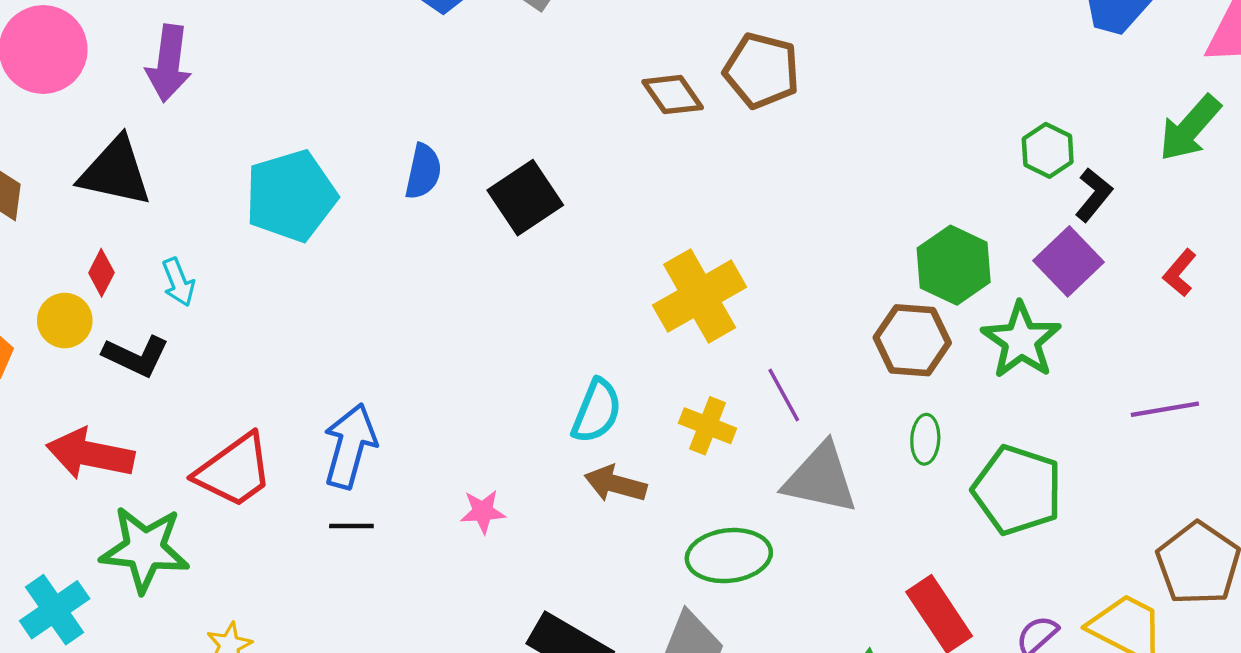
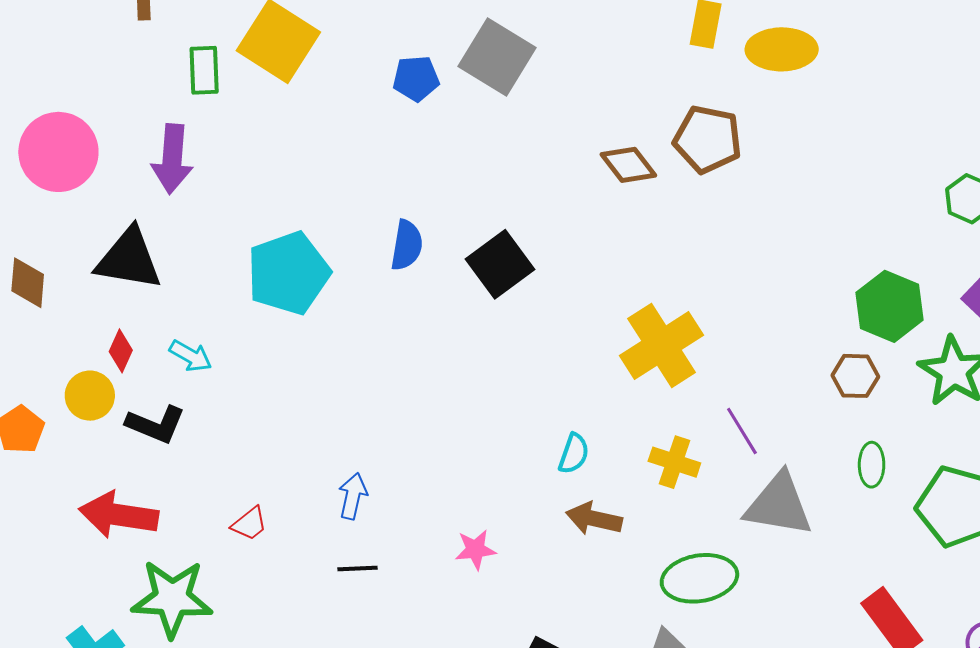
cyan arrow: (178, 282) -> (191, 356), turned -36
brown hexagon: (912, 340) -> (855, 376), size x0.7
cyan semicircle: (597, 411) -> (574, 454), size x0.7
blue arrow: (350, 446) -> (353, 496), size x0.6
red trapezoid: (234, 471) -> (249, 524), size x0.5

